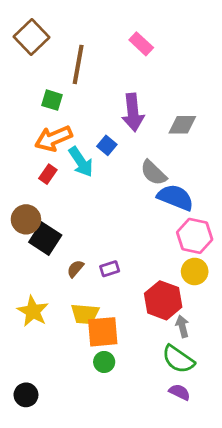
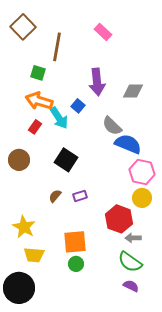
orange arrow: (53, 138) -> (39, 101), turned 40
black square: (45, 239) -> (66, 160), moved
yellow trapezoid: (85, 314) -> (34, 255), moved
gray arrow: (182, 326) -> (133, 238), turned -77
black circle: (26, 395) -> (19, 288), size x1.8

